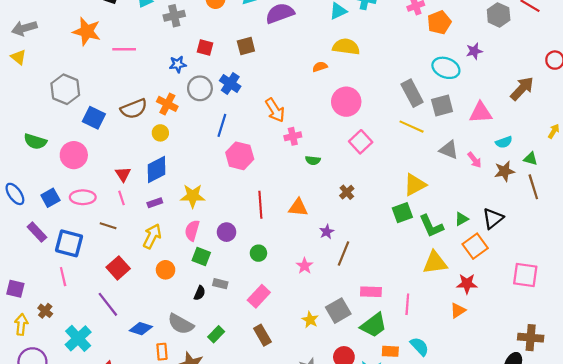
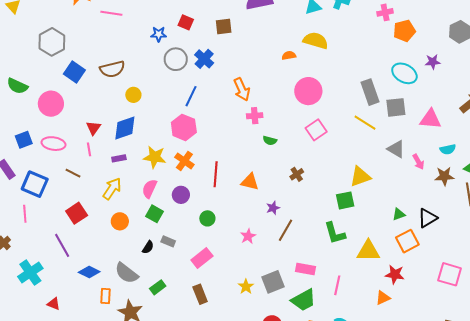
orange cross: (167, 104) -> (184, 161), moved
pink hexagon: (240, 156) -> (184, 127), moved
green L-shape: (431, 226) -> (335, 233), moved

